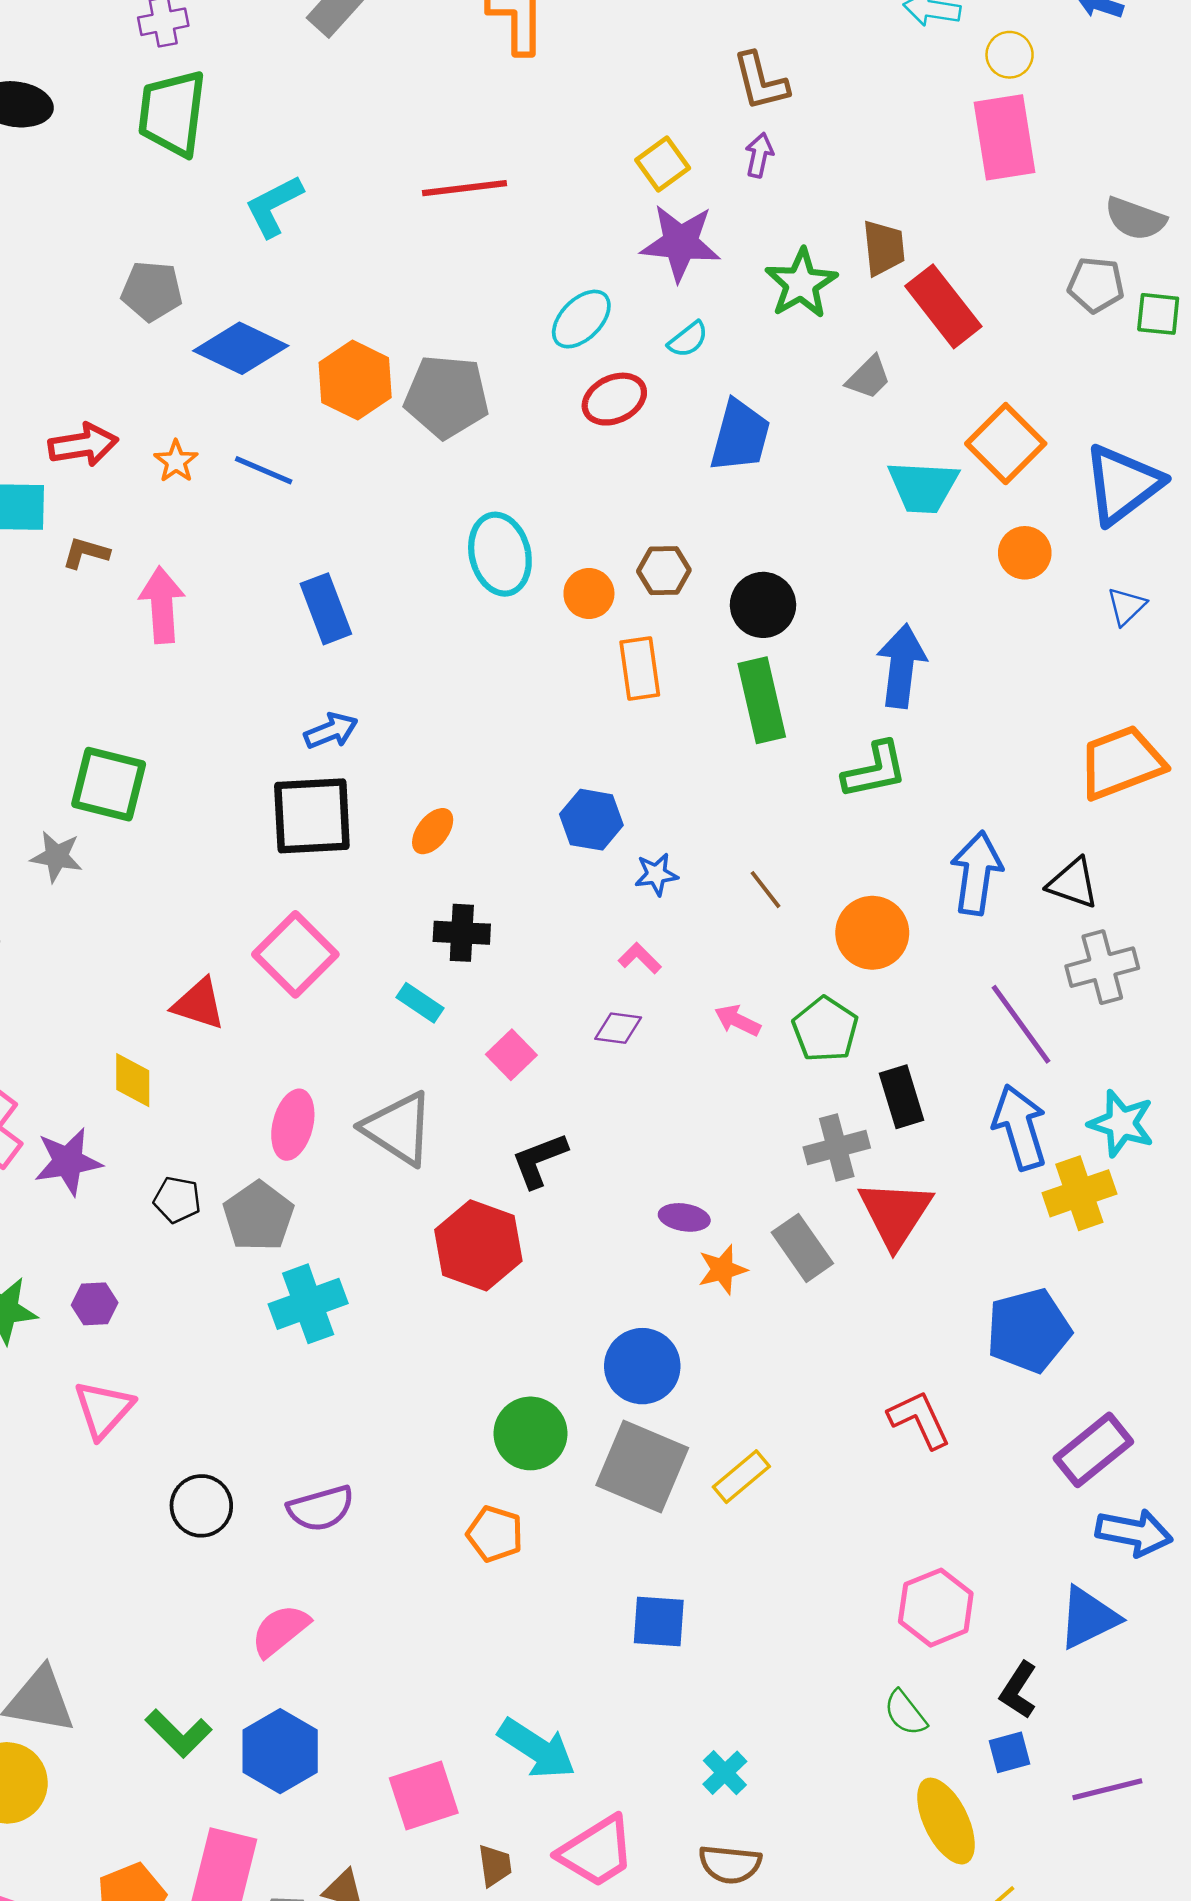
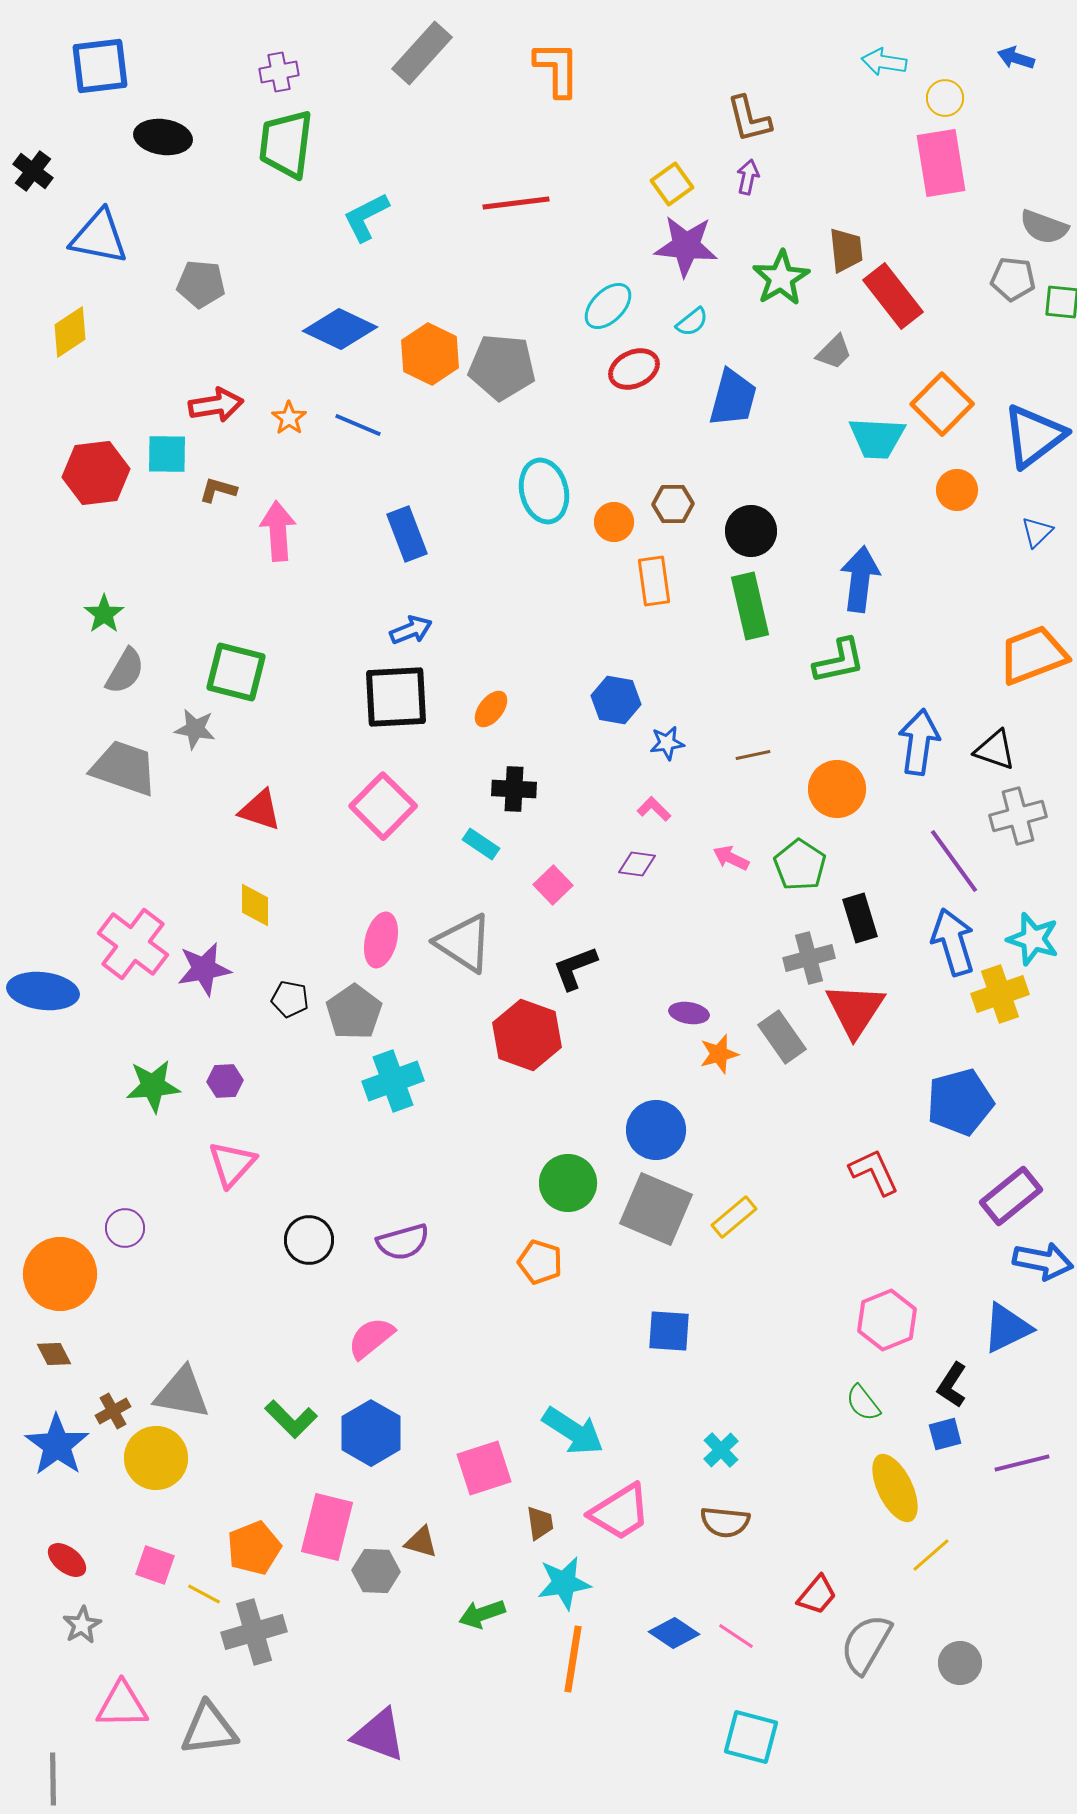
gray pentagon: (152, 291) -> (201, 284), moved
brown line: (766, 890) -> (753, 755), turned -64
red triangle: (199, 1004) -> (260, 810), moved

